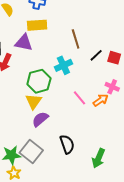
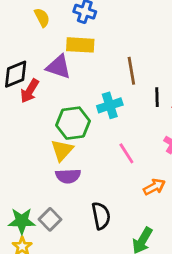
black line: (96, 55) -> (157, 97), turned -56
orange arrow: (101, 100) -> (154, 187), moved
purple semicircle: (40, 119) -> (68, 176), turned -150
gray square: (31, 151) -> (50, 219), size x0.7

